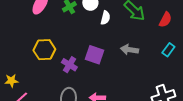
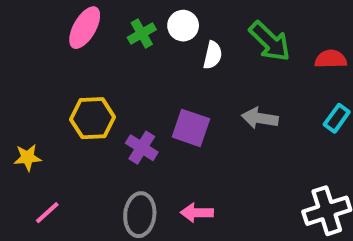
red semicircle: (165, 20) -> (331, 59), turned -119
yellow star: (11, 81) -> (28, 158), moved

